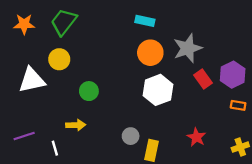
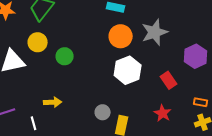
red rectangle: (203, 79) -> (169, 80), moved
green circle: (89, 91) -> (65, 56), moved
orange rectangle: (238, 105) -> (201, 102), moved

